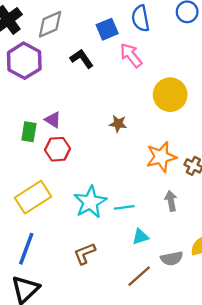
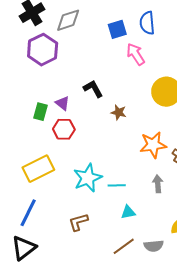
black L-shape: (82, 59) -> (93, 89), moved
gray semicircle: (172, 258) -> (154, 246), moved

